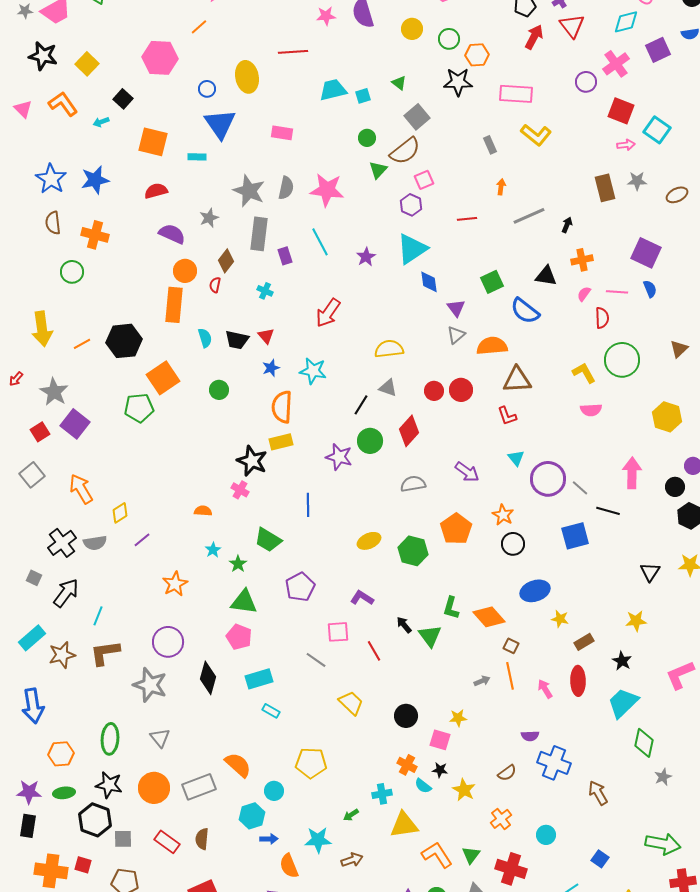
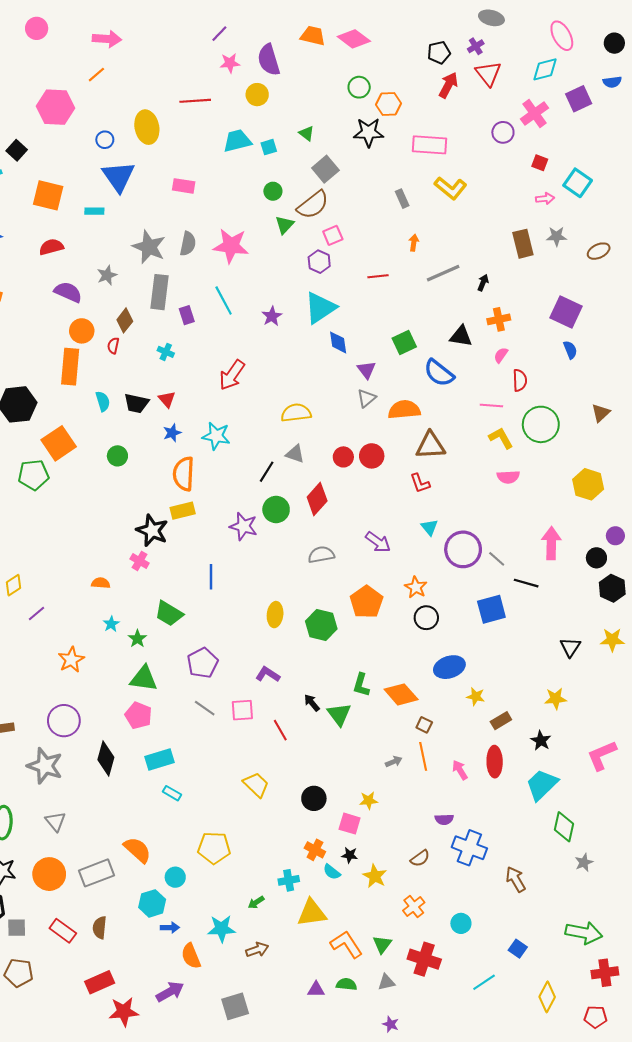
yellow circle: (412, 29) -> (257, 95), moved
red square: (621, 111) -> (540, 163), size x0.6
pink line: (617, 292) -> (491, 405), moved
yellow ellipse: (369, 541) -> (275, 615), turned -60
gray line: (316, 660) -> (205, 708), moved

